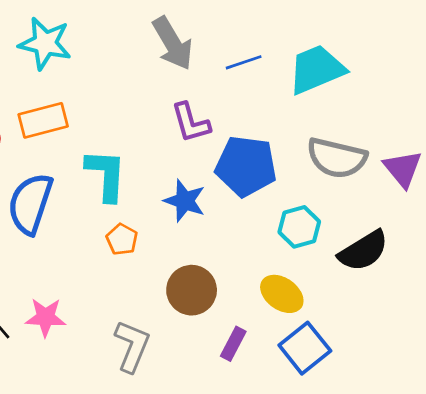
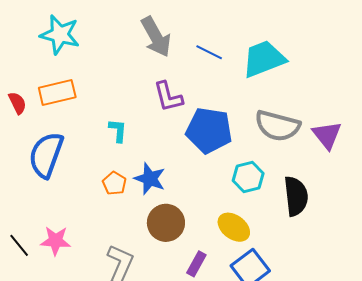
blue line: (244, 62) -> (209, 52), turned 44
cyan L-shape: (106, 175) -> (118, 131), moved, size x0.6
blue star: (185, 201) -> (150, 179), moved
black semicircle: (363, 251) -> (296, 196), turned -66

